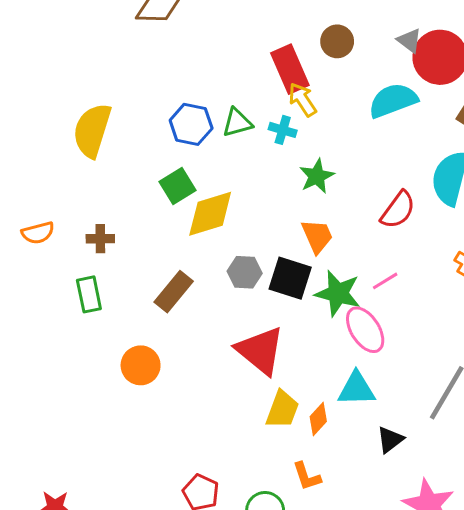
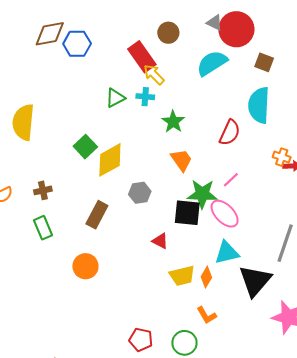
blue hexagon: (191, 124) -> (77, 44), moved
black square: (290, 278) -> (187, 213), moved
red triangle: (260, 351) -> (160, 241), size x0.5
yellow trapezoid: (282, 409) -> (182, 276), turned 68
black triangle: (390, 440) -> (255, 281), size x1.8

